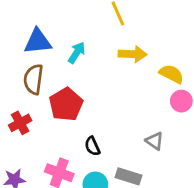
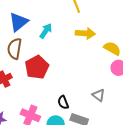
blue triangle: (38, 41) -> (19, 22), turned -35
black semicircle: (92, 146) -> (63, 102), moved

